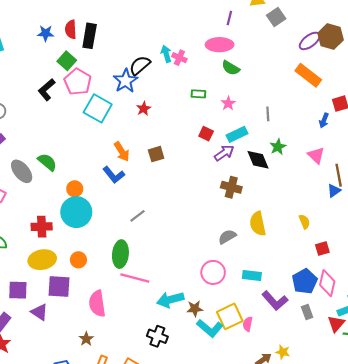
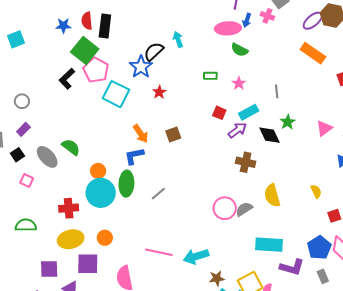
pink cross: (179, 58) -> (267, 16), moved
green square: (67, 61) -> (85, 51), size x1.5
blue arrow: (324, 120) -> (247, 20), moved
pink triangle: (316, 155) -> (324, 128), turned 42
blue L-shape: (114, 175) -> (134, 156), turned 120
green ellipse: (120, 254) -> (126, 184), moved
pink circle: (213, 272) -> (225, 208), moved
cyan rectangle: (252, 276) -> (269, 245), size x1.5
cyan arrow: (170, 300) -> (196, 256), moved
purple L-shape: (275, 301) -> (292, 267), turned -30

